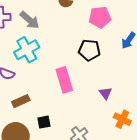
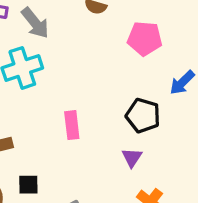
black pentagon: (89, 50) -> (143, 116), moved
pink rectangle: (64, 80) -> (72, 125), size x0.7

